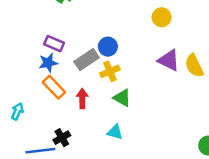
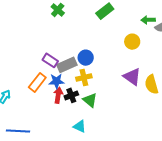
purple rectangle: (54, 44) -> (50, 60), moved
blue star: (48, 63) -> (56, 81), moved
orange rectangle: (54, 87) -> (37, 82), turned 72
black cross: (62, 138) -> (71, 95), moved

